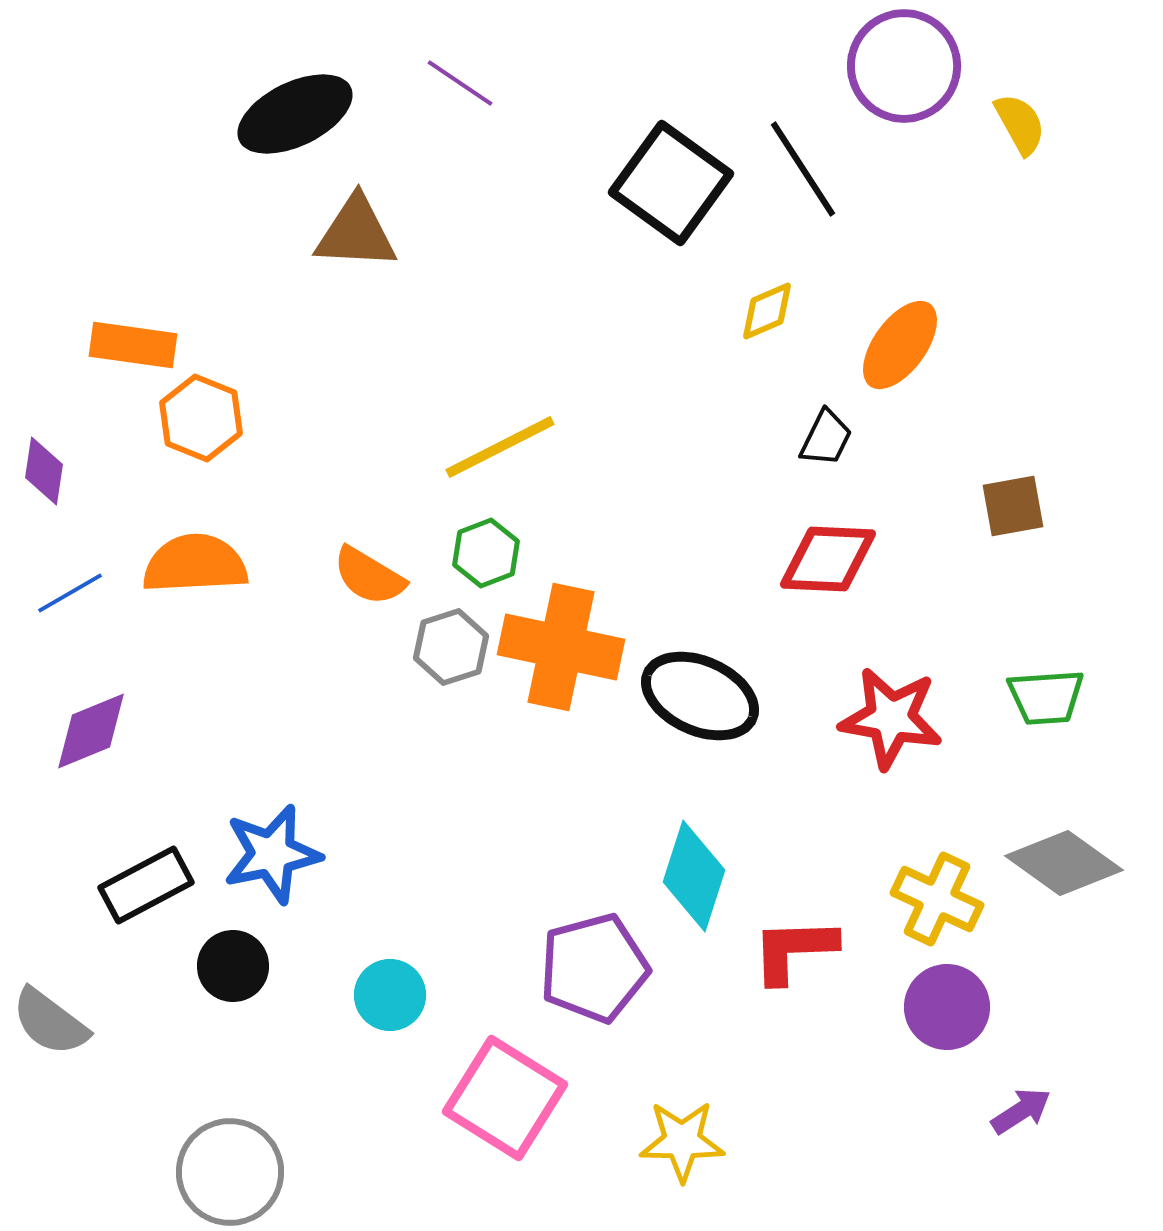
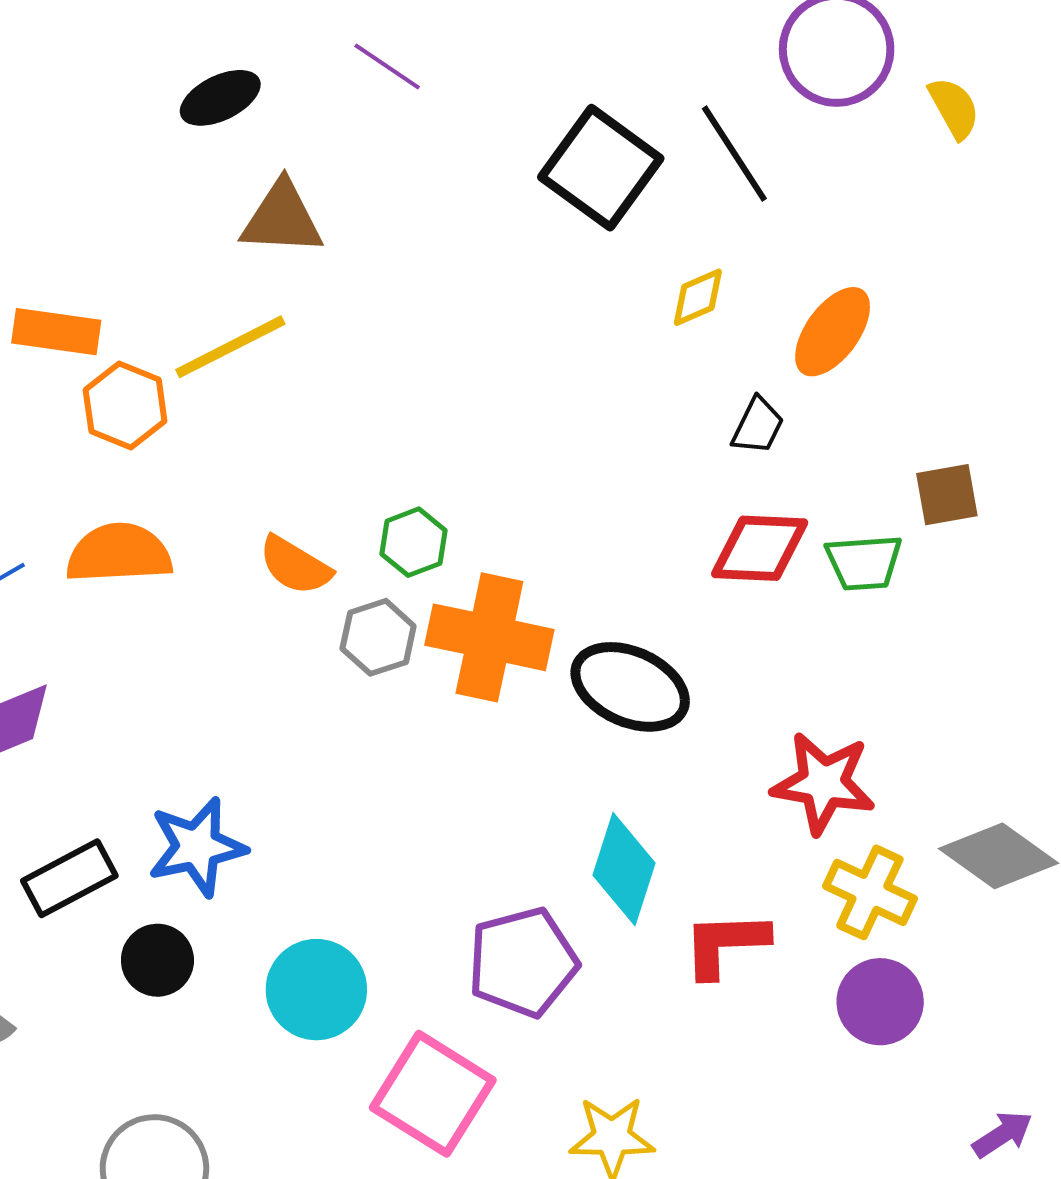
black ellipse: (295, 114) -> (220, 98), size x0.7
yellow line: (500, 447) -> (230, 347), moved
green trapezoid: (1046, 697) -> (864, 562), moved
red star: (891, 718) -> (823, 783), moved
cyan circle: (390, 995) -> (316, 990), size x1.4
purple arrow: (1021, 1111) -> (1003, 1134), moved

